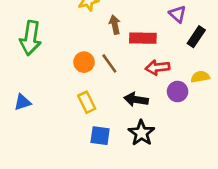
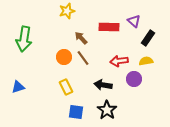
brown arrow: (115, 25) -> (81, 38), moved, turned -32
red rectangle: (143, 38) -> (109, 27), moved
yellow semicircle: (200, 77) -> (146, 61), moved

